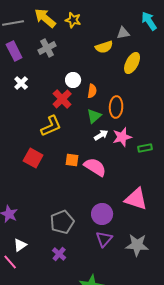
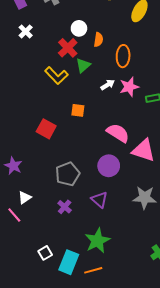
green triangle: (94, 116) -> (83, 65), moved
yellow L-shape: (51, 126) -> (56, 76), turned 70
red square: (33, 158) -> (46, 129), moved
pink semicircle: (95, 167) -> (118, 133), moved
purple triangle: (104, 239) -> (99, 200), moved, turned -30

